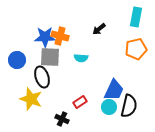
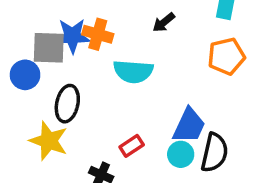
gray square: (50, 57) -> (49, 48), moved
cyan semicircle: (81, 58) -> (133, 71), size x1.6
black ellipse: (42, 77) -> (67, 104), turned 30

